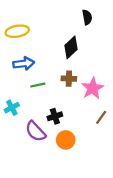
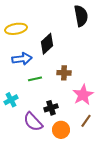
black semicircle: (87, 17) -> (81, 16), size x1.5
black diamond: (71, 47) -> (47, 44), moved
pink star: (93, 88) -> (83, 95), moved
brown line: (101, 117) -> (86, 121), moved

